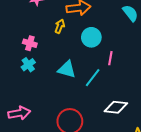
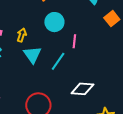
yellow arrow: (60, 26) -> (22, 35), moved
cyan triangle: (67, 69) -> (32, 55), turned 42

